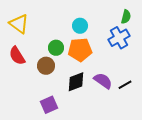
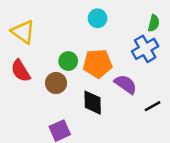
cyan circle: (80, 26) -> (98, 18), moved
purple semicircle: (103, 81) -> (126, 84), moved
black diamond: (76, 82) -> (93, 103), turned -70

